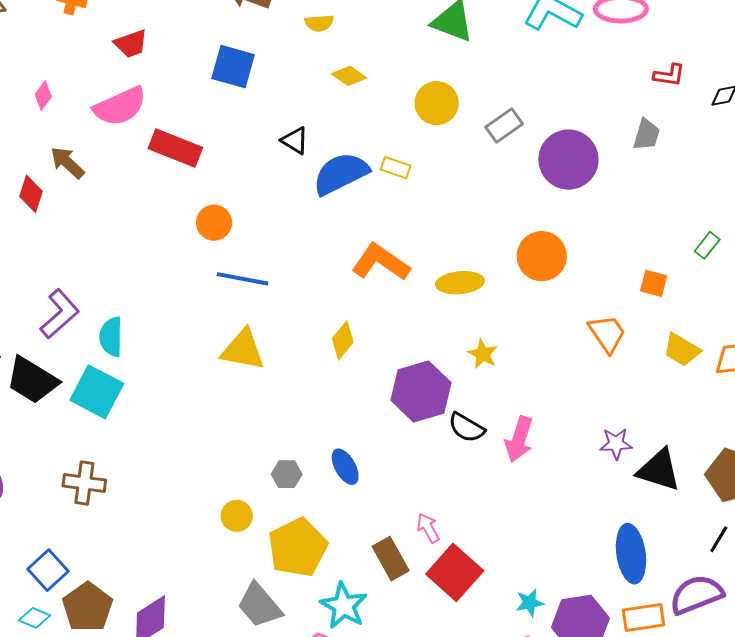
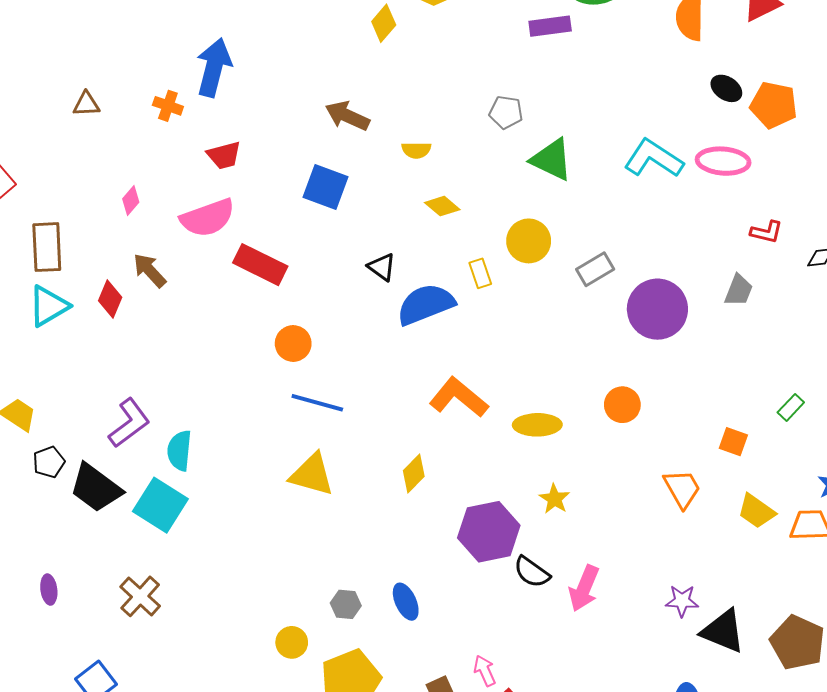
yellow rectangle: (396, 168) -> (480, 273), moved, turned 48
orange circle: (542, 256) -> (622, 405), size x0.7
brown cross: (84, 483) -> (140, 596), turned 30

